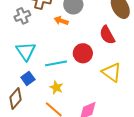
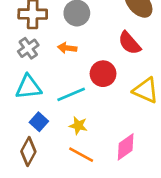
gray cross: (22, 16) -> (28, 48), moved
orange arrow: (61, 21) -> (67, 48), moved
cyan triangle: (26, 51) -> (28, 87), turned -50

